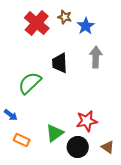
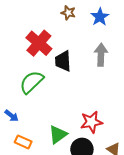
red cross: (37, 23) -> (39, 43), moved
blue star: (86, 26) -> (100, 17), moved

